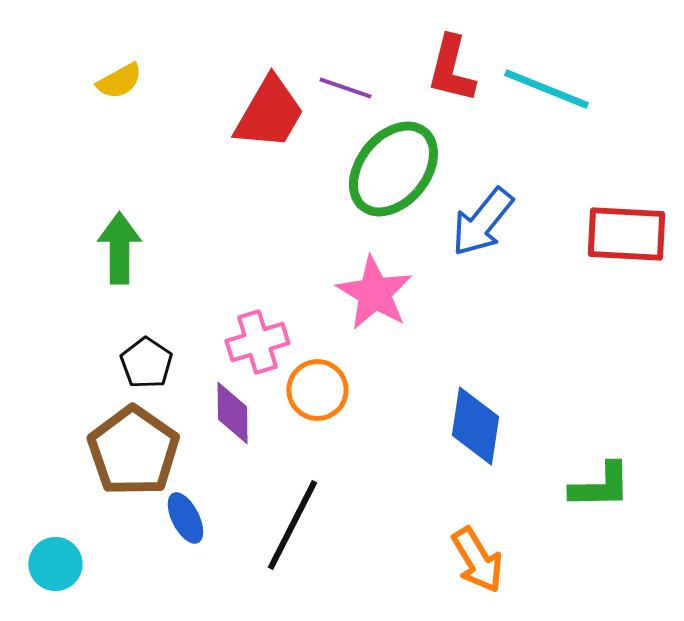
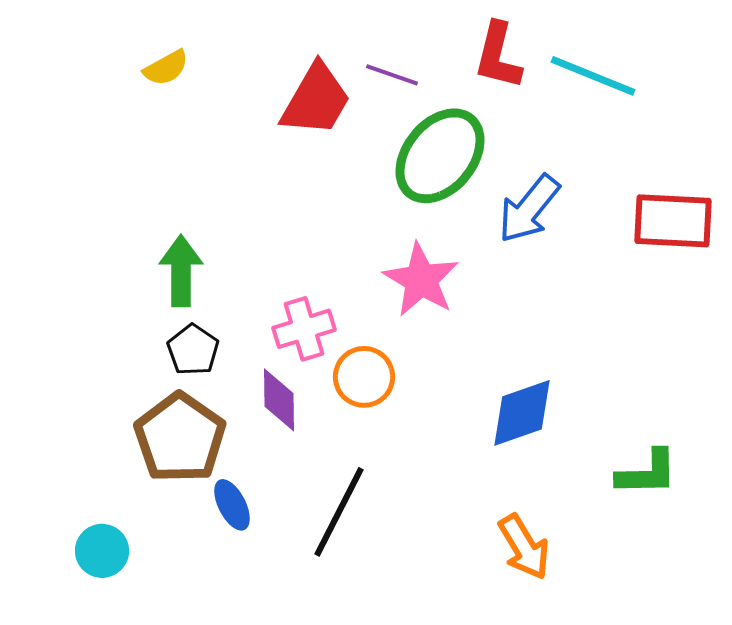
green arrow: (119, 248) -> (181, 271), moved
blue diamond: (475, 426) -> (522, 413), turned 62

